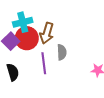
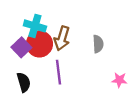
cyan cross: (23, 22) -> (35, 26), turned 30
gray semicircle: (62, 52) -> (98, 44), moved

